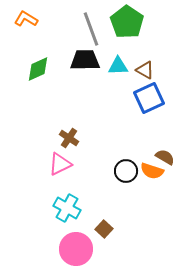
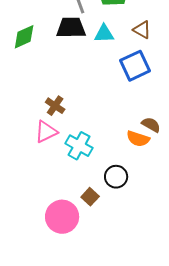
brown triangle: (145, 70) -> (142, 30), moved
black circle: (126, 171) -> (116, 177), moved
cyan cross: (67, 208) -> (79, 146), moved

